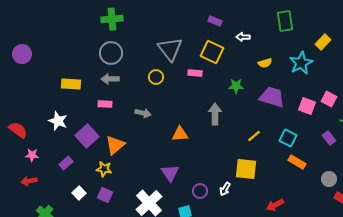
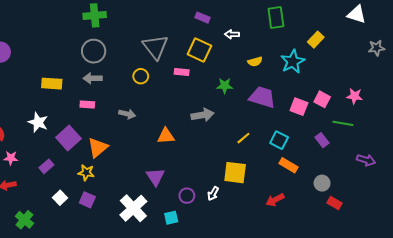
gray arrow: (215, 114) -> (203, 115), turned 80
red arrow: (275, 205) -> (275, 200), moved

